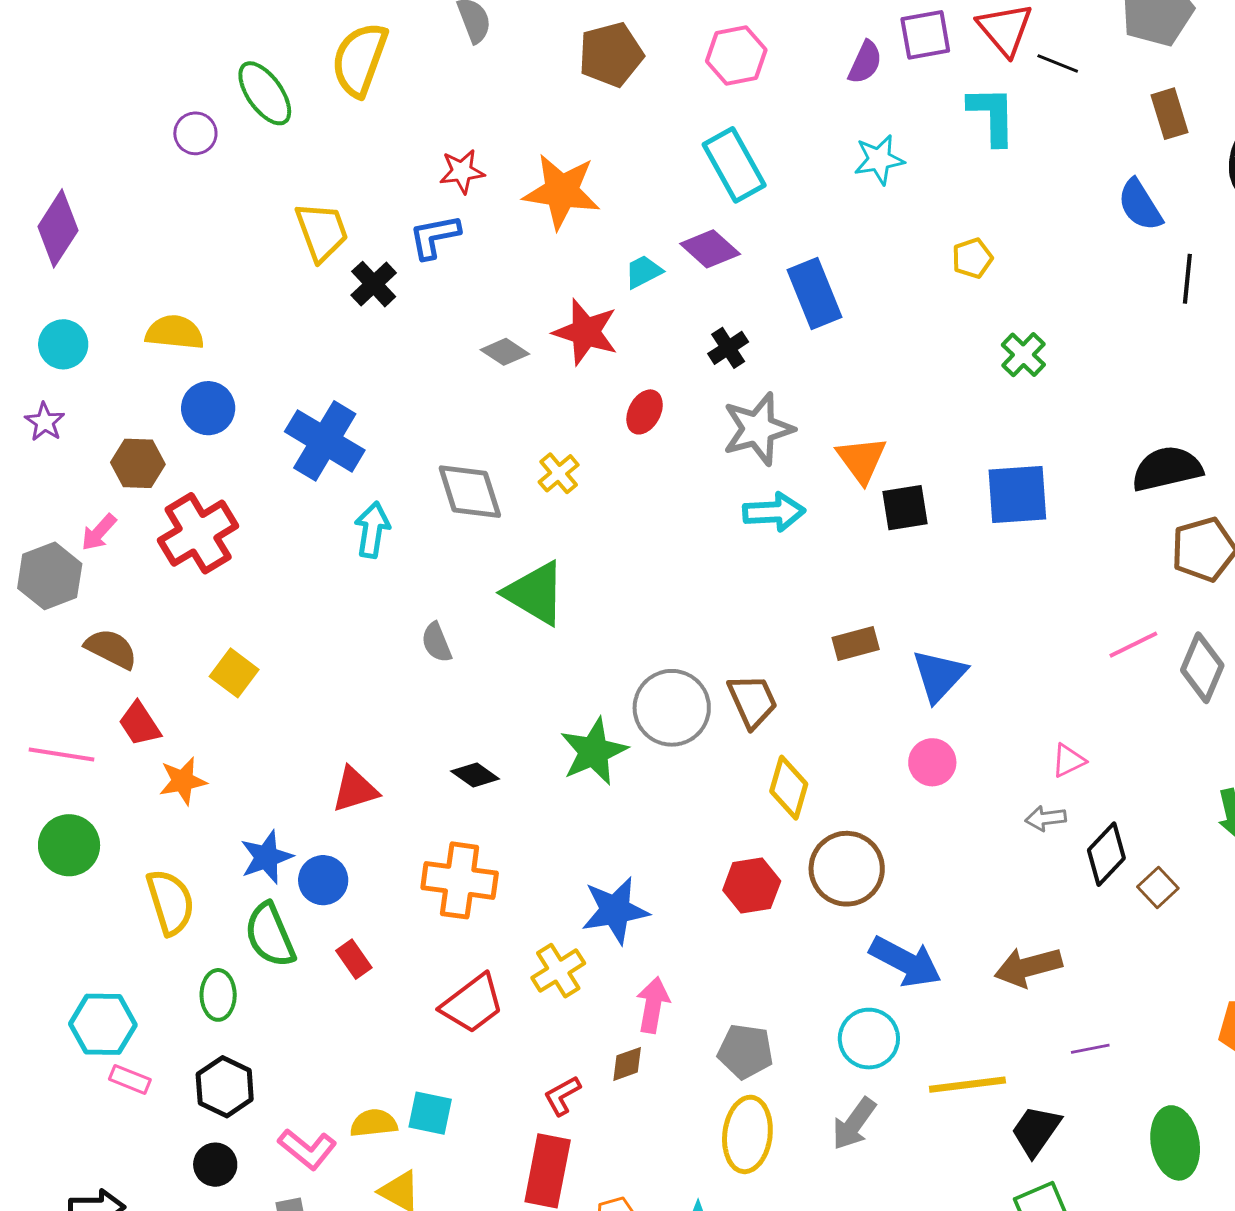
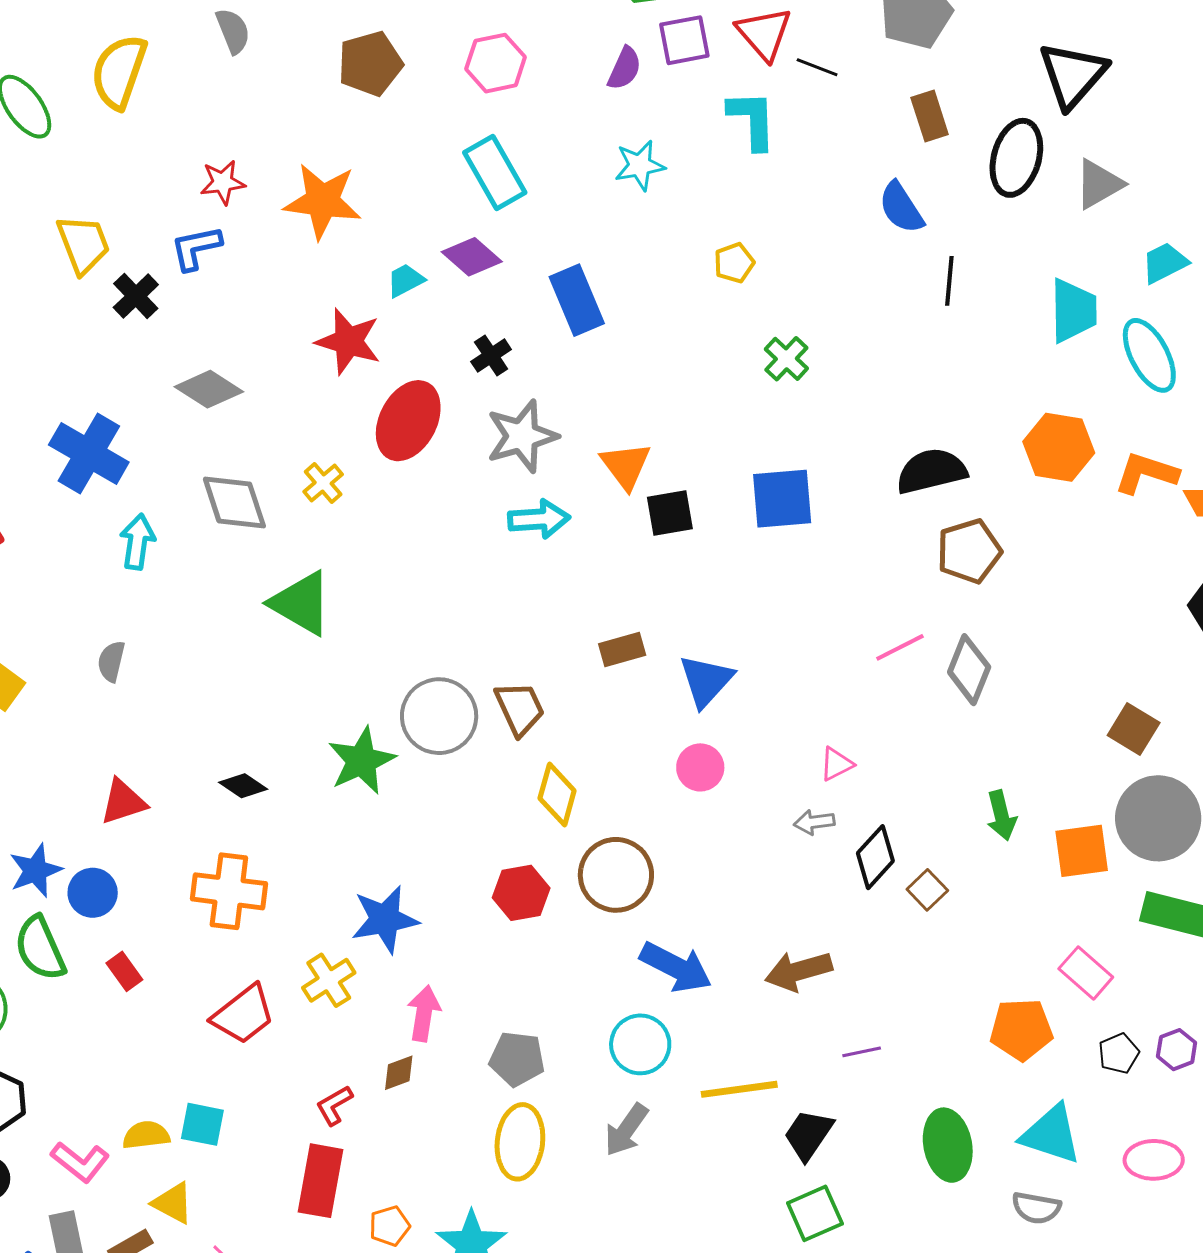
gray diamond: (505, 352) -> (209, 389), moved, size x1.4
red ellipse: (645, 412) -> (408, 421), size x1.8
gray semicircle: (436, 642) -> (111, 661), moved, turned 36

